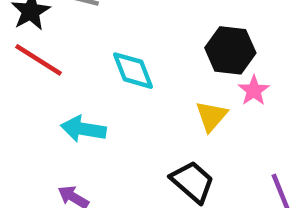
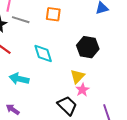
pink star: (254, 90) -> (82, 90), moved

